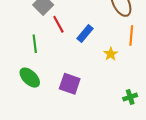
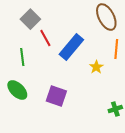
blue rectangle: (85, 33) -> (71, 47), size x1.5

